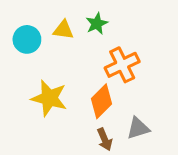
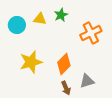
orange cross: (122, 65) -> (91, 33), moved
yellow star: (49, 98) -> (31, 62), turned -30

